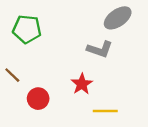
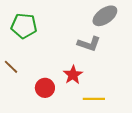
red circle: (38, 99) -> (45, 88), moved

